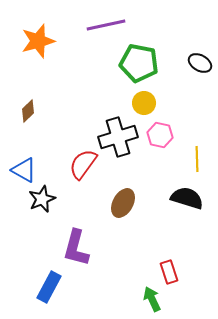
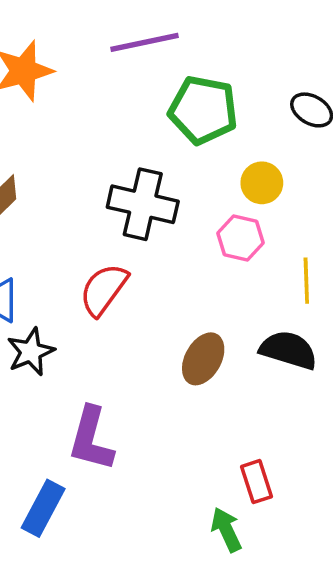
yellow circle: (144, 103) -> (262, 183), moved
black cross: (118, 137) -> (143, 204), moved, turned 30
brown ellipse: (123, 203) -> (203, 359), moved

